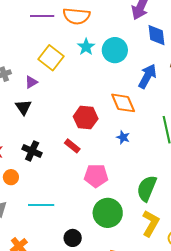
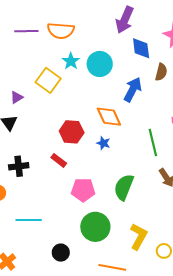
yellow square: (51, 58) -> (48, 80), moved
blue star: (123, 137) -> (103, 143), moved
black cross: (32, 151) -> (19, 166), turned -30
green semicircle: (147, 188) -> (124, 187), moved

